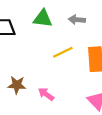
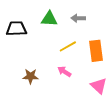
pink arrow: (46, 94) -> (64, 72), moved

